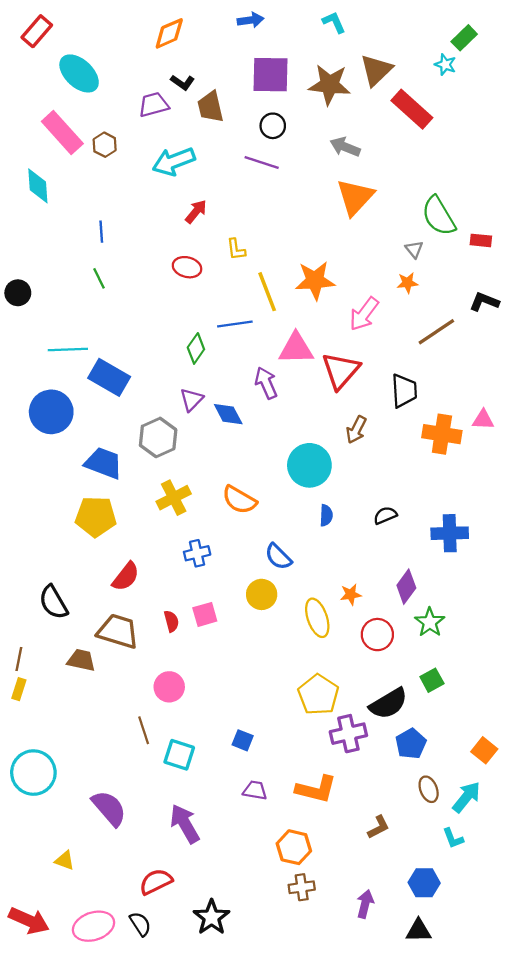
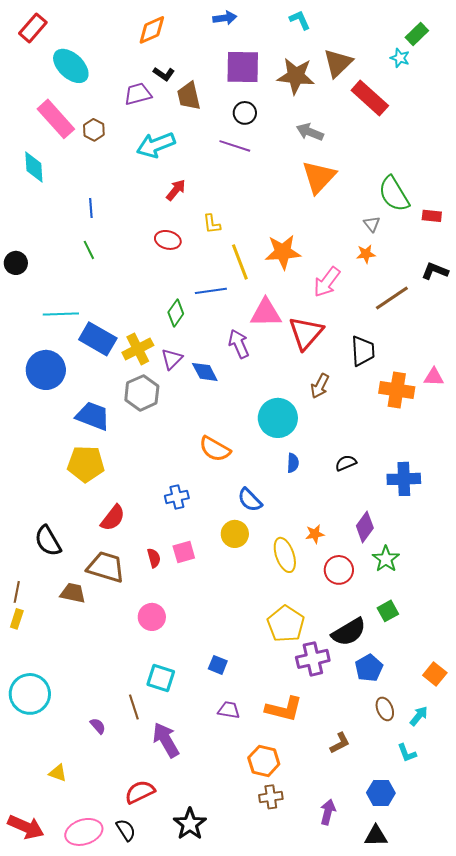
yellow cross: (174, 498) -> (138, 349), moved
brown line: (144, 730) -> (134, 707), moved
cyan arrow: (466, 797) -> (419, 716), size x0.7
purple semicircle: (109, 808) -> (98, 726), size x0.5

